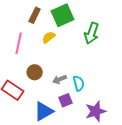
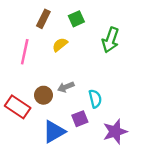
green square: (63, 15) -> (76, 19), size x0.6
brown circle: (35, 72) -> (43, 95), moved
gray arrow: (60, 79) -> (66, 87), moved

